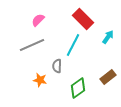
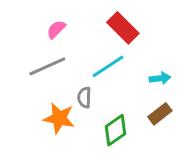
cyan arrow: (108, 37) -> (160, 78), moved, turned 48
cyan line: (73, 45) -> (108, 66), turned 30
orange star: (40, 80) -> (59, 118), size x1.5

